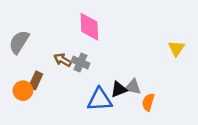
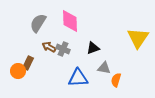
gray semicircle: (19, 42) -> (38, 23), moved
yellow triangle: (176, 48) -> (138, 38), size x1.6
black triangle: (119, 89) -> (93, 48), moved

